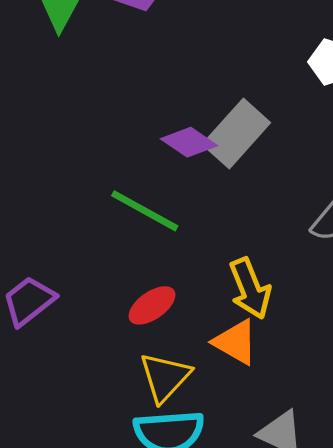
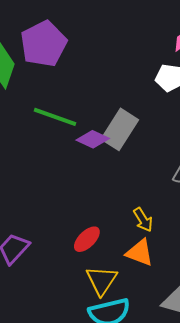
green line: (145, 211) -> (55, 117), moved
yellow arrow: (250, 289) -> (143, 220), size x0.7

